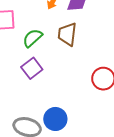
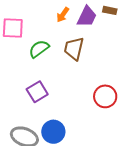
purple square: (32, 68) -> (37, 92), moved

